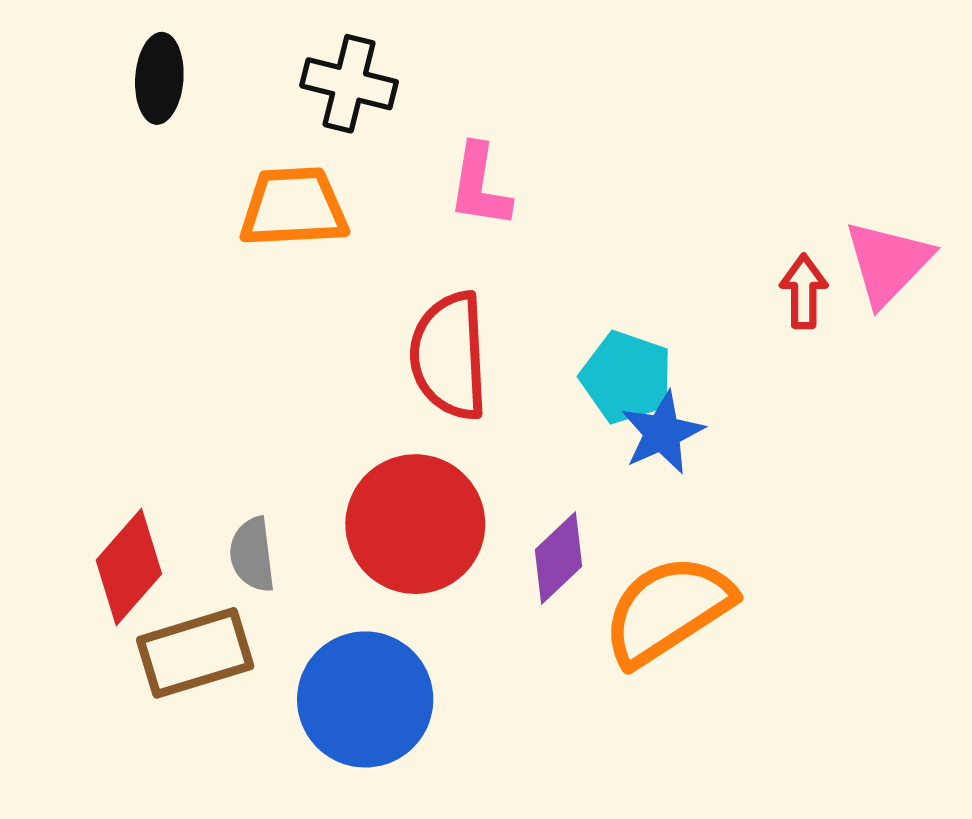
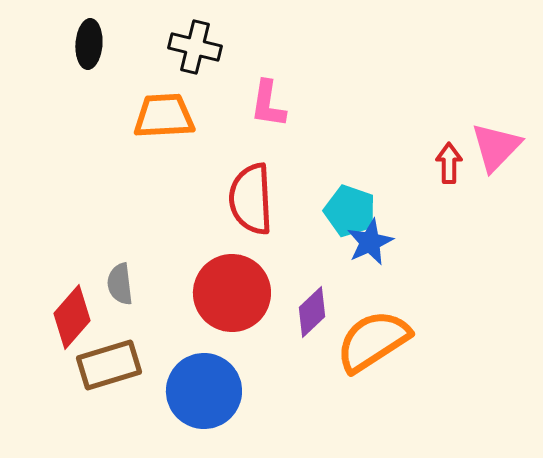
gray semicircle: (252, 554) -> (120, 284), moved

